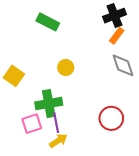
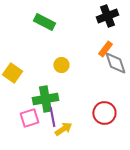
orange rectangle: (117, 36) -> (105, 49), moved
yellow arrow: (58, 141) -> (63, 129), moved

